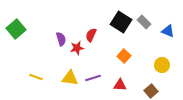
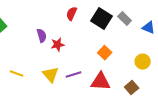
red semicircle: (91, 35) -> (72, 14), moved
yellow triangle: (70, 78) -> (51, 75), turned 42
red triangle: (120, 85) -> (101, 82), size x1.5

